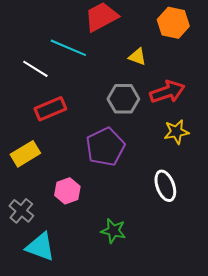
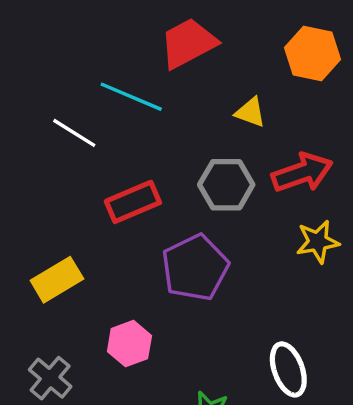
red rectangle: (50, 109) -> (133, 202), moved
white ellipse: (165, 186) -> (288, 369), moved

